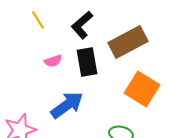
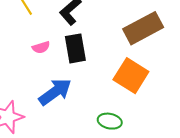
brown rectangle: (128, 42) -> (143, 28), moved

